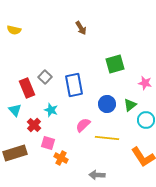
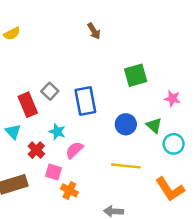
yellow semicircle: (14, 30) -> (12, 34), turned -40
green triangle: (130, 105) -> (154, 126), turned -40
pink semicircle: (83, 125) -> (74, 150), moved

